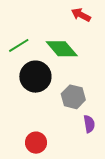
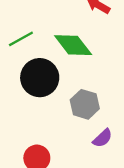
purple semicircle: (89, 124) -> (103, 138), turned 54

